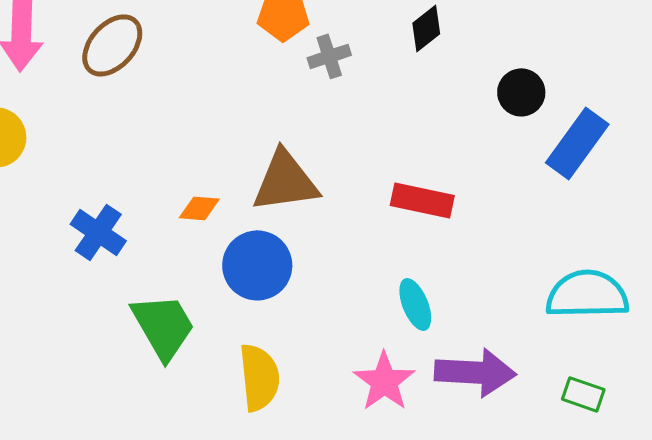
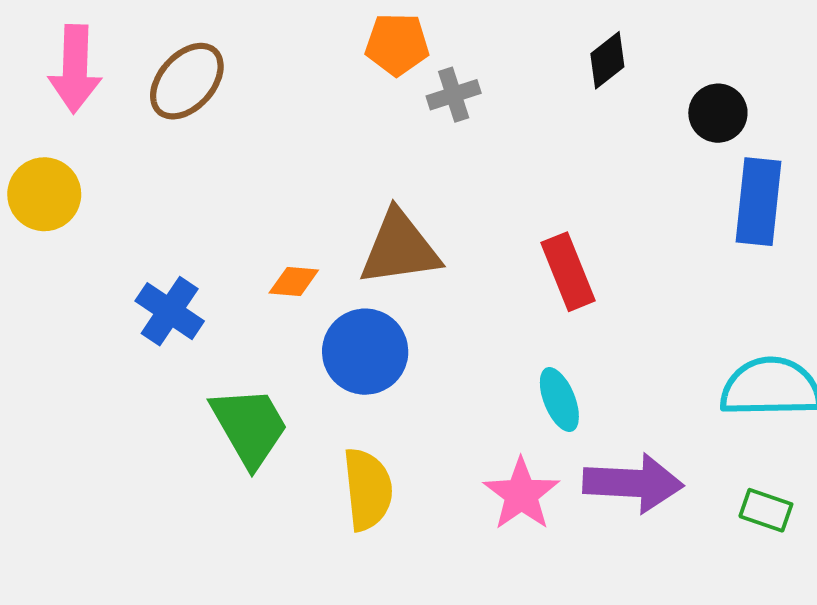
black diamond: (426, 28) -> (607, 60), moved
black circle: (521, 92) -> (718, 113), moved
blue rectangle: (577, 143) -> (759, 202), turned -30
red rectangle: (422, 200) -> (568, 272), turned 56

